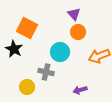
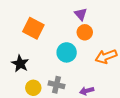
black star: (14, 49) -> (20, 64), moved
gray cross: (46, 72) -> (56, 85), moved

